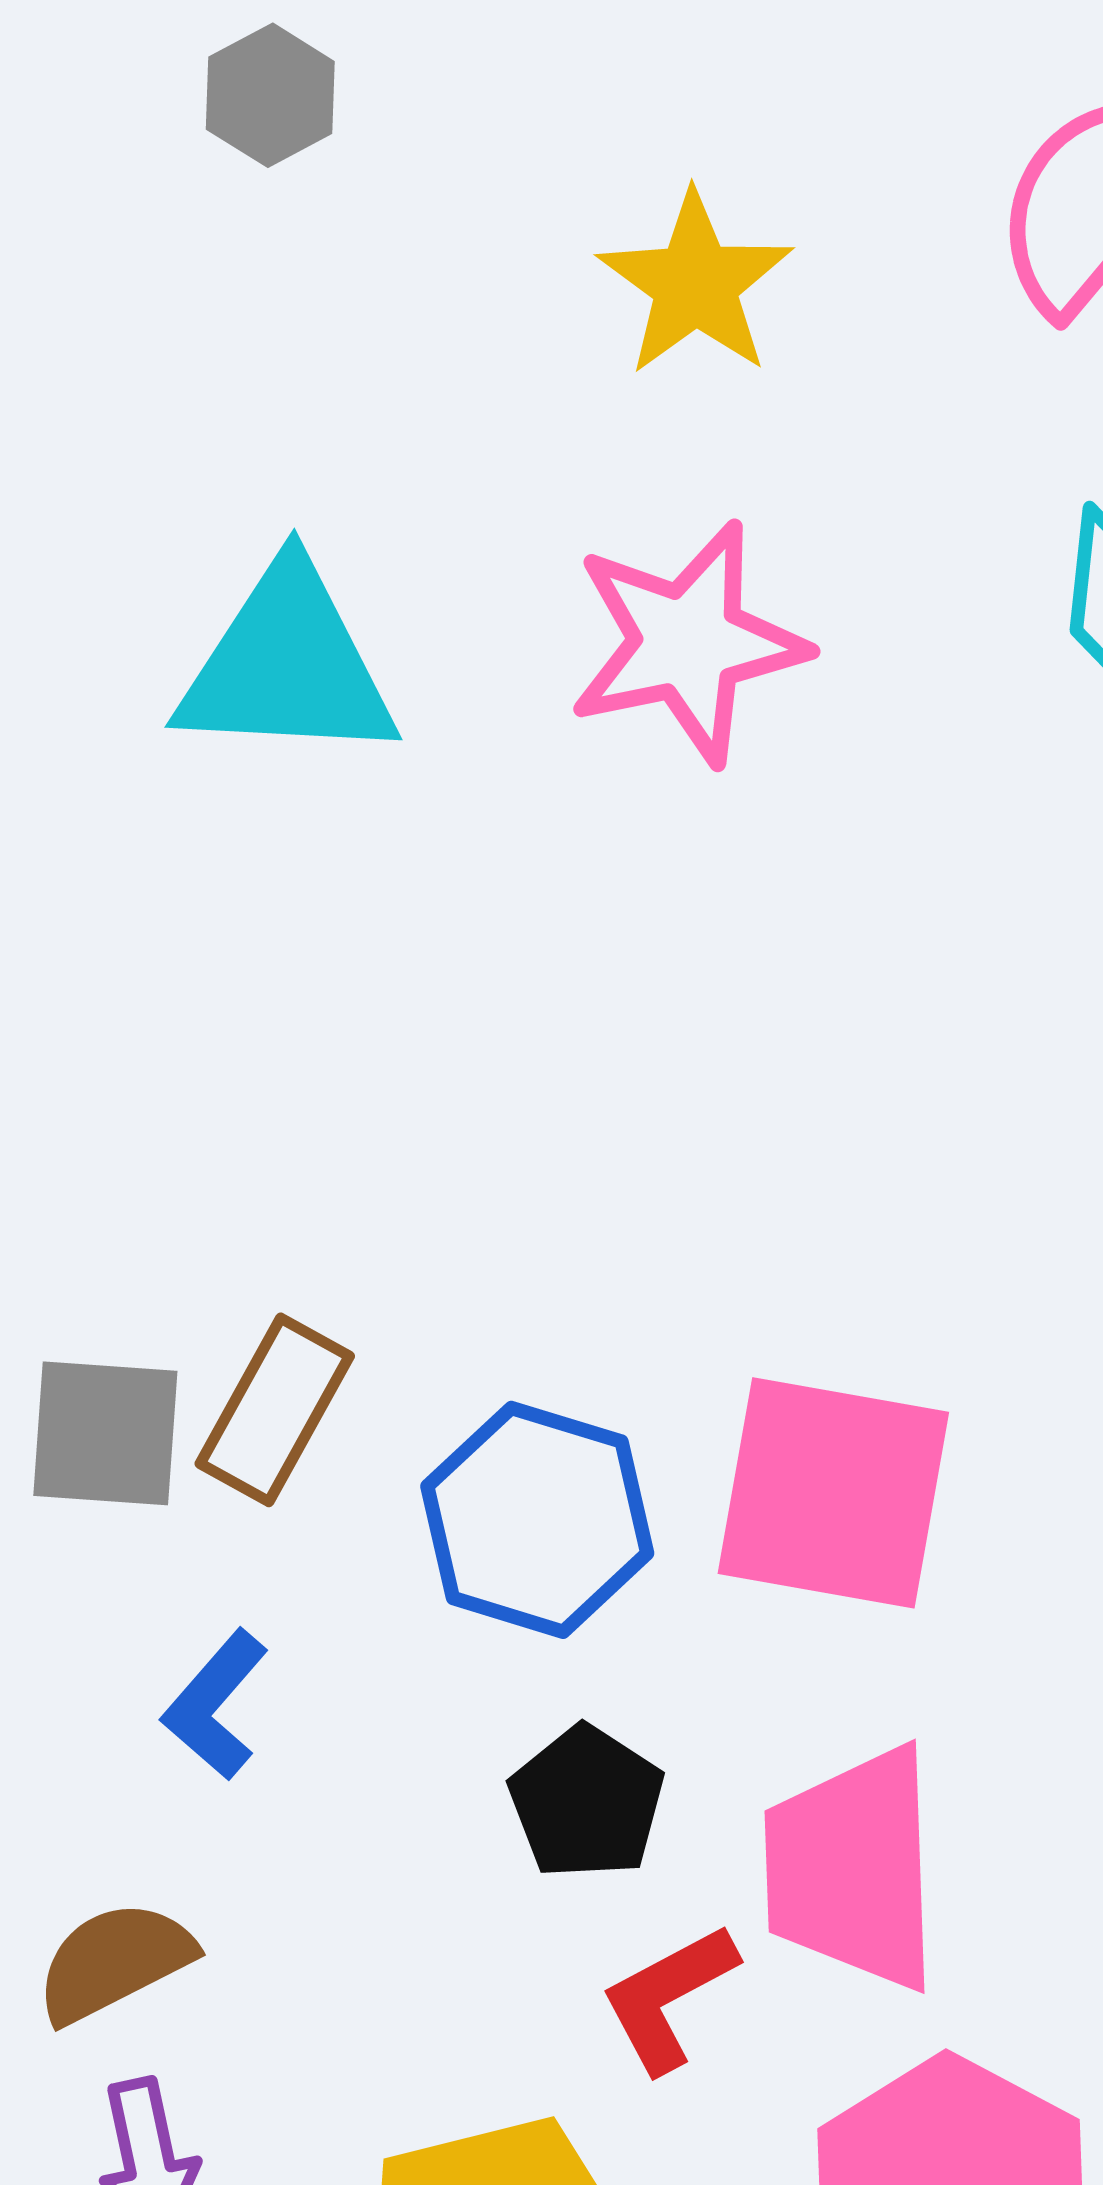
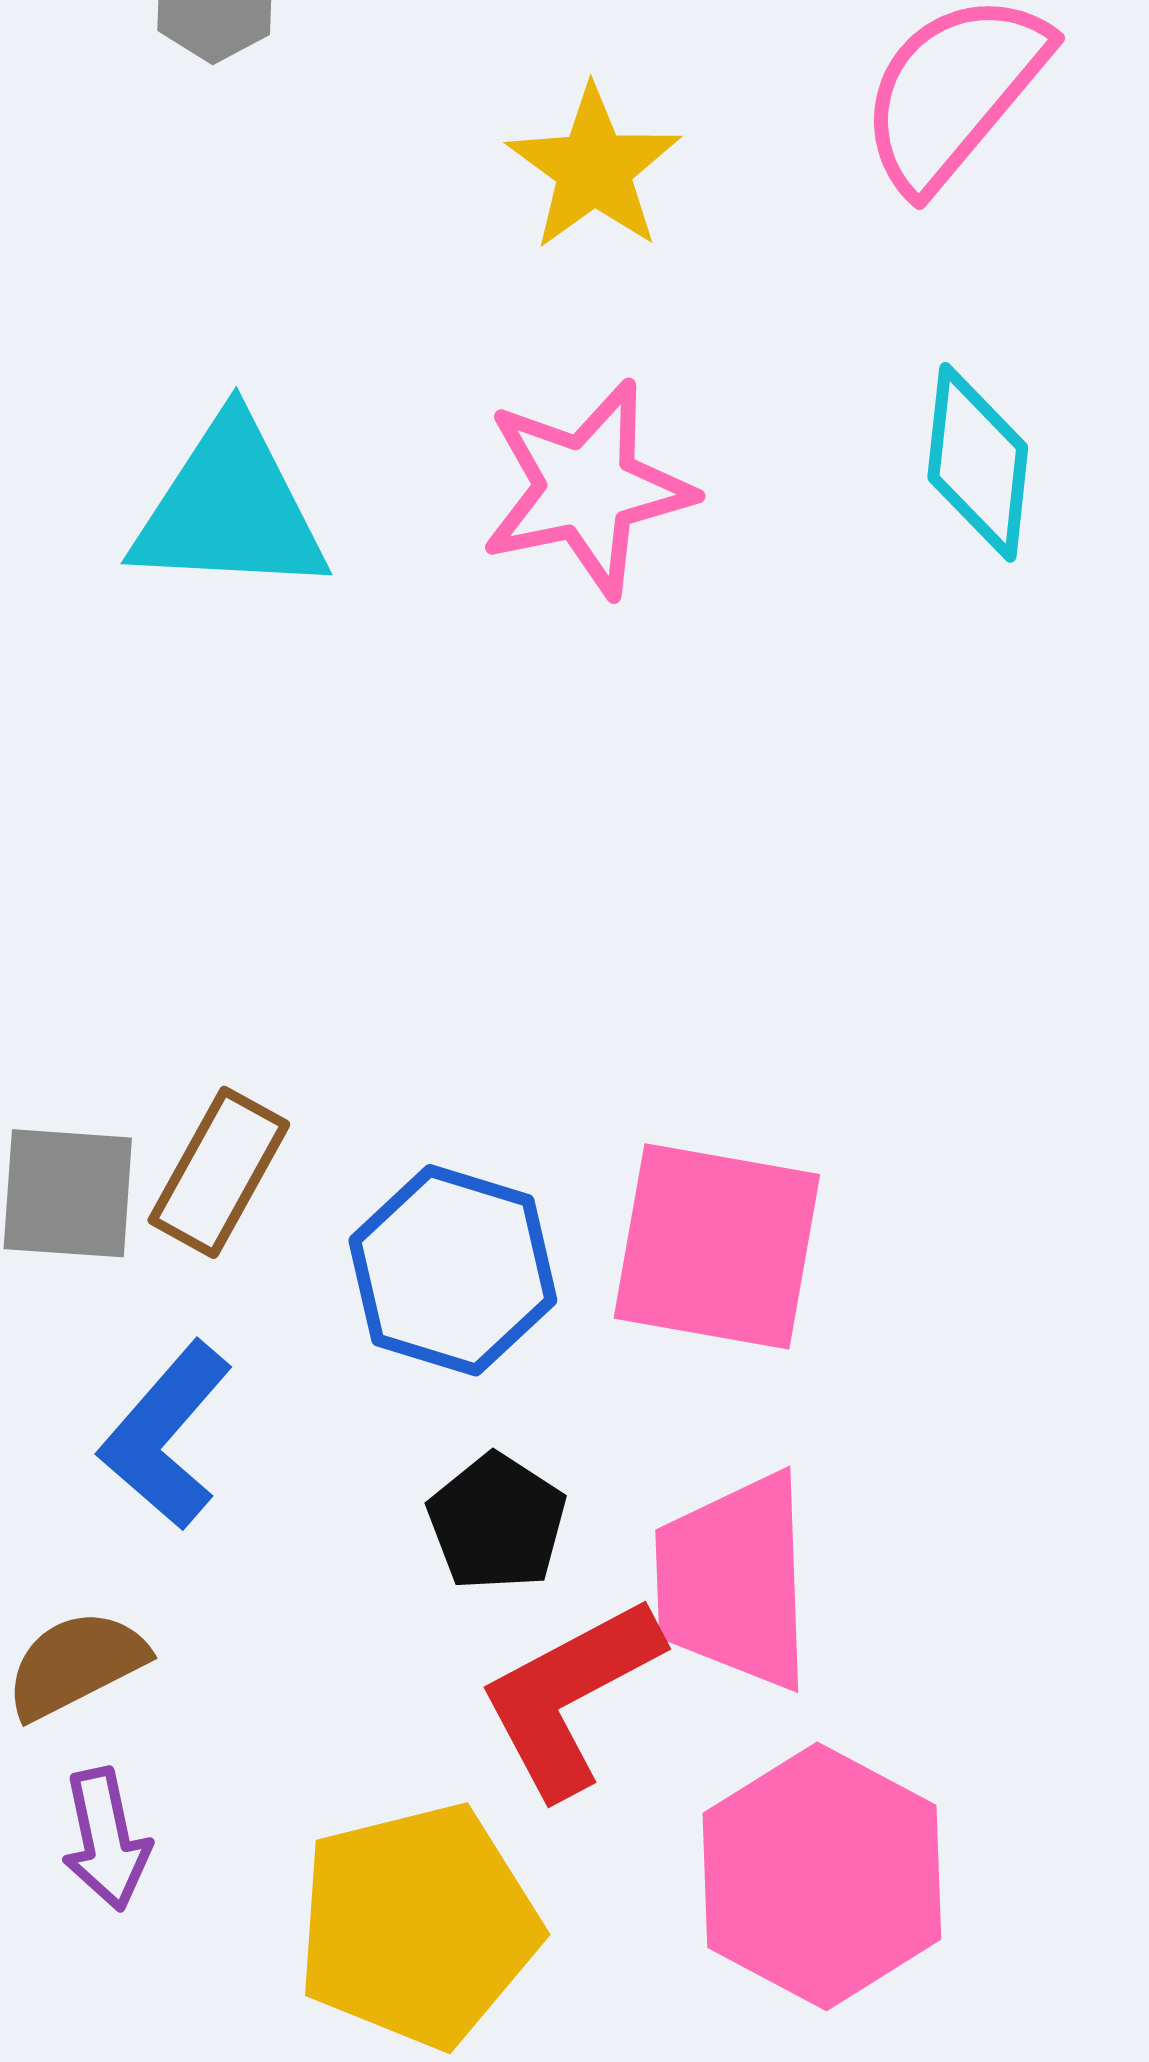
blue L-shape: (215, 1705) -> (166, 1435), size x1.4
red L-shape: (668, 1998) -> (570, 1696), size x1.5

